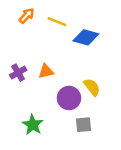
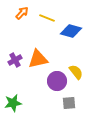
orange triangle: (46, 71) -> (38, 59), size x1.5
green star: (33, 125) -> (13, 103), moved, turned 30

